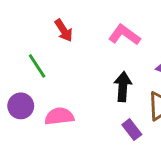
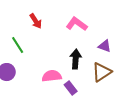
pink semicircle: (59, 116) -> (52, 76), moved
purple rectangle: (132, 130) -> (71, 88), moved

